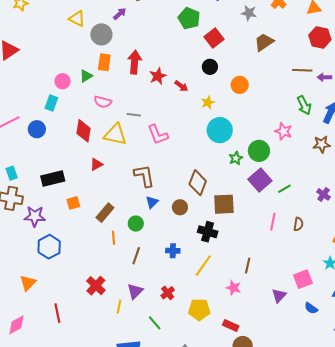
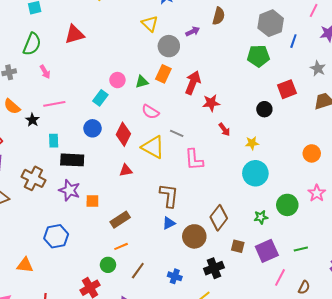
green pentagon: (189, 18) -> (258, 56), turned 30
red square: (214, 38) -> (287, 89), moved
orange circle: (240, 85) -> (312, 153), moved
red arrow: (181, 86) -> (224, 130), moved
blue circle: (37, 129) -> (93, 128), moved
green star: (236, 158) -> (261, 217), moved
cyan rectangle: (12, 173) -> (54, 141), moved
black rectangle: (53, 178) -> (72, 160), moved
purple square: (260, 180) -> (267, 251), moved
brown square: (224, 204) -> (238, 246), size x0.6
brown circle: (180, 207) -> (194, 236), size x1.5
purple star: (35, 216) -> (70, 190), moved
green circle: (136, 224) -> (108, 265), moved
black cross: (208, 232) -> (214, 268), turned 36
orange line: (114, 238) -> (121, 246), turned 56
orange triangle: (28, 283) -> (25, 265), turned 36

